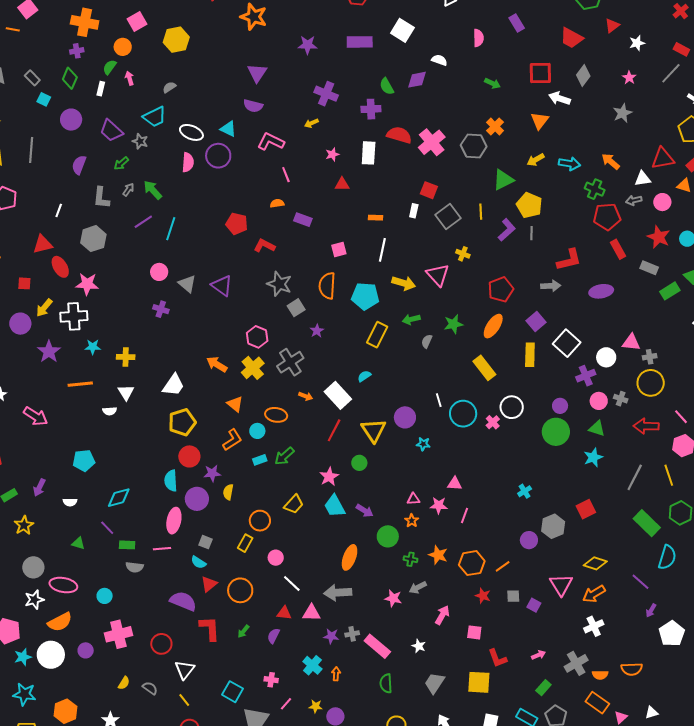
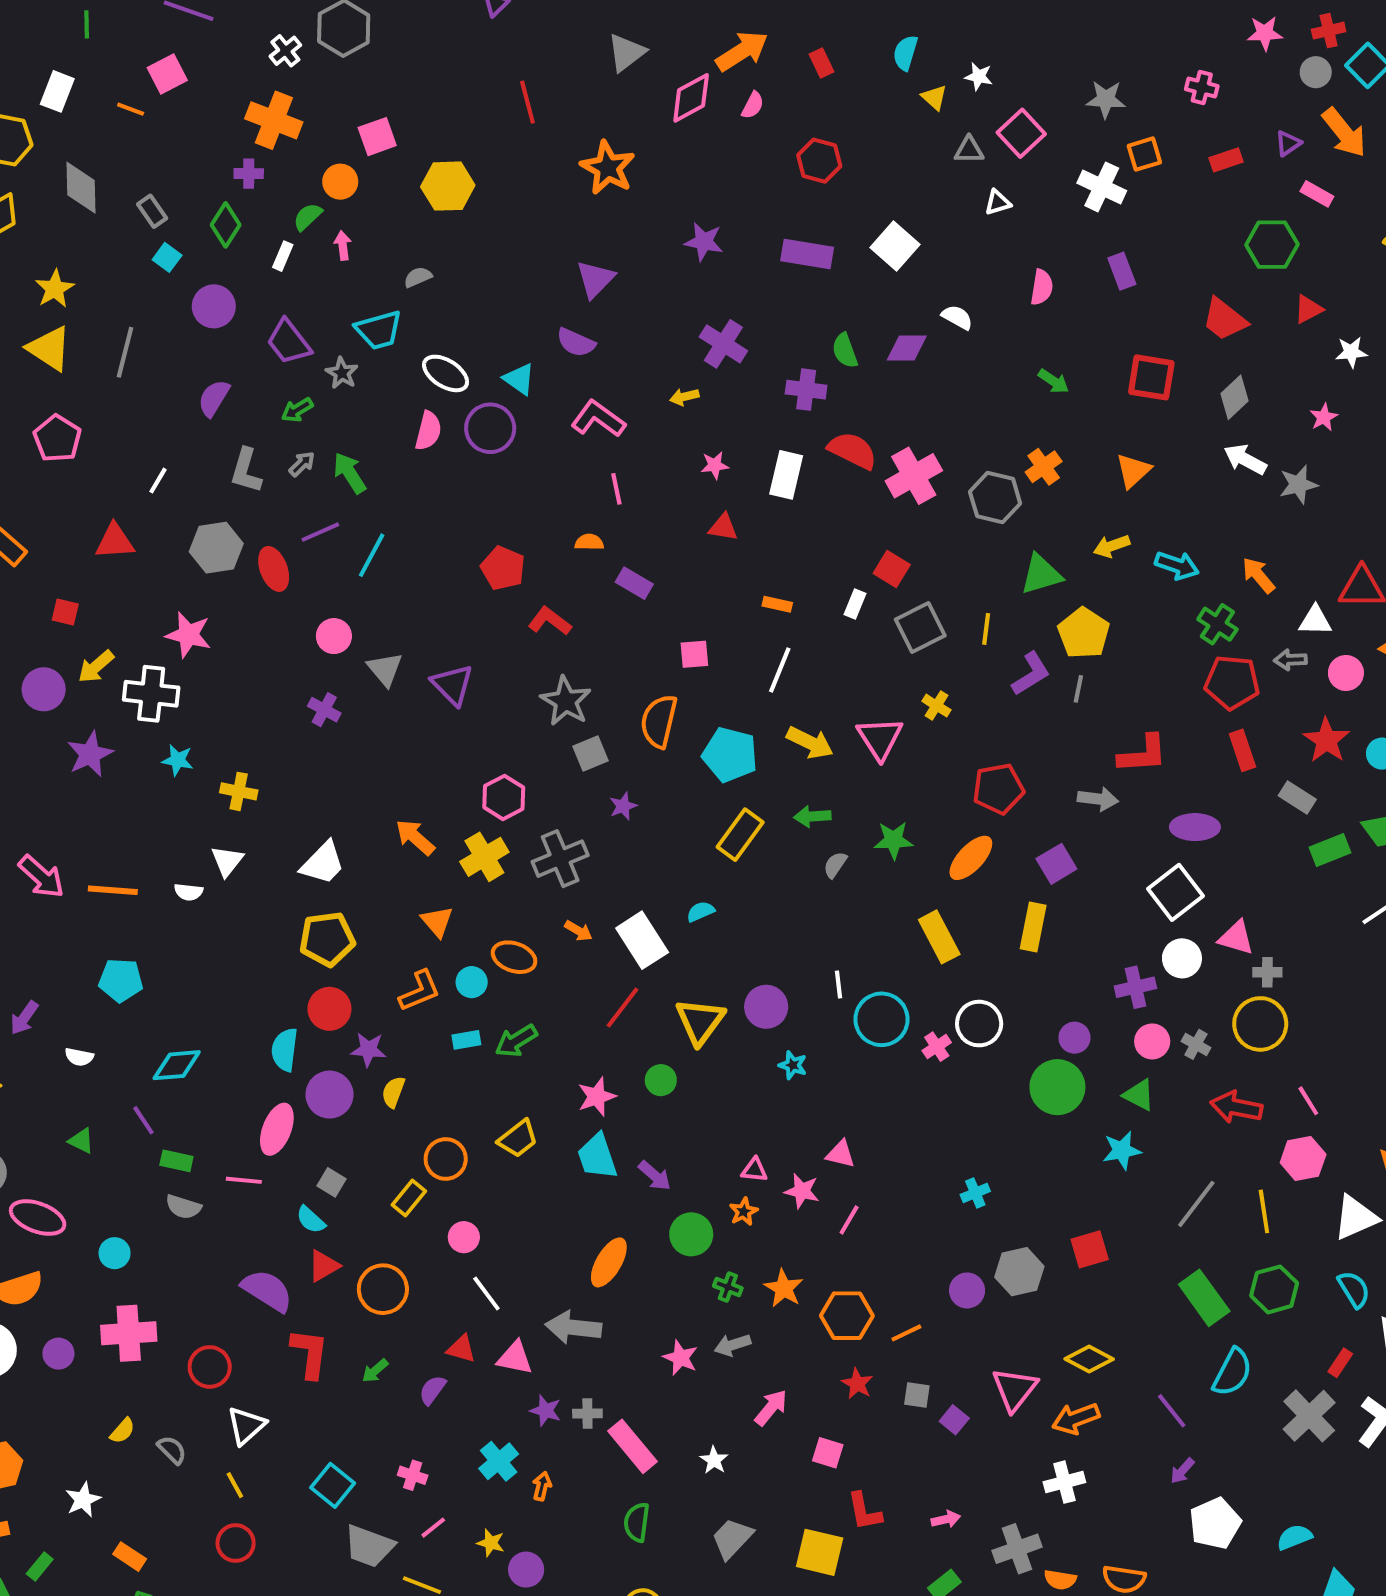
white arrow: (560, 98) -> (1245, 459), moved
red ellipse: (60, 267) -> (274, 569), moved
white square: (567, 343) -> (1175, 892), moved
orange line: (80, 384) -> (113, 890), moved

